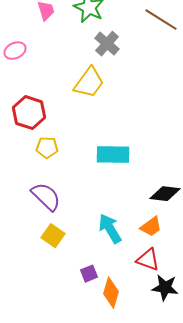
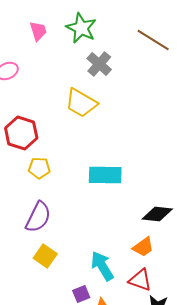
yellow trapezoid: (89, 83) -> (81, 103), turned 84
purple semicircle: (46, 197) -> (38, 217), turned 72
cyan arrow: (110, 229) -> (102, 266), moved

